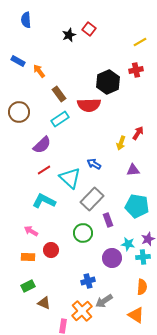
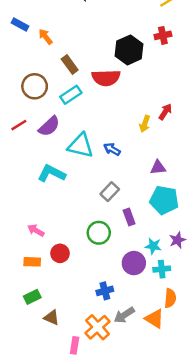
brown circle: (19, 112) -> (35, 86), moved
red line: (44, 170) -> (19, 125), moved
purple triangle: (133, 170) -> (158, 167), moved
cyan triangle: (70, 178) -> (81, 146), moved, turned -30
gray rectangle: (92, 199) -> (110, 192), size x0.7
cyan L-shape: (44, 201) -> (52, 173), moved
cyan cross: (143, 257) -> (162, 269), moved
orange triangle: (136, 315) -> (154, 319), moved

